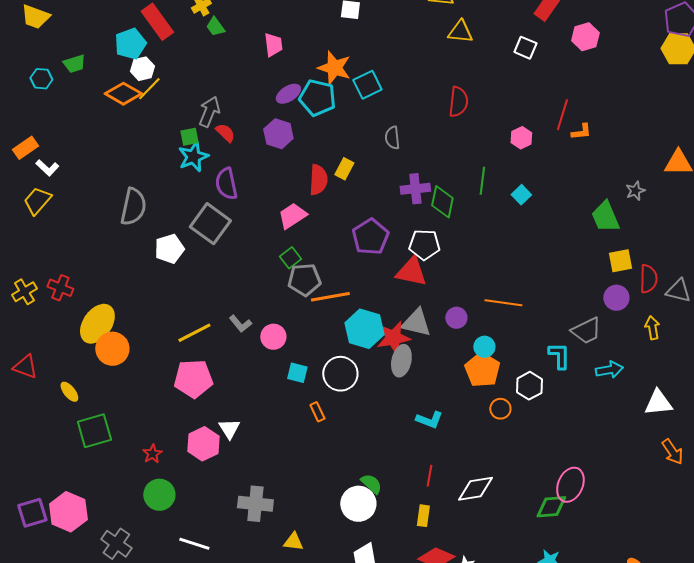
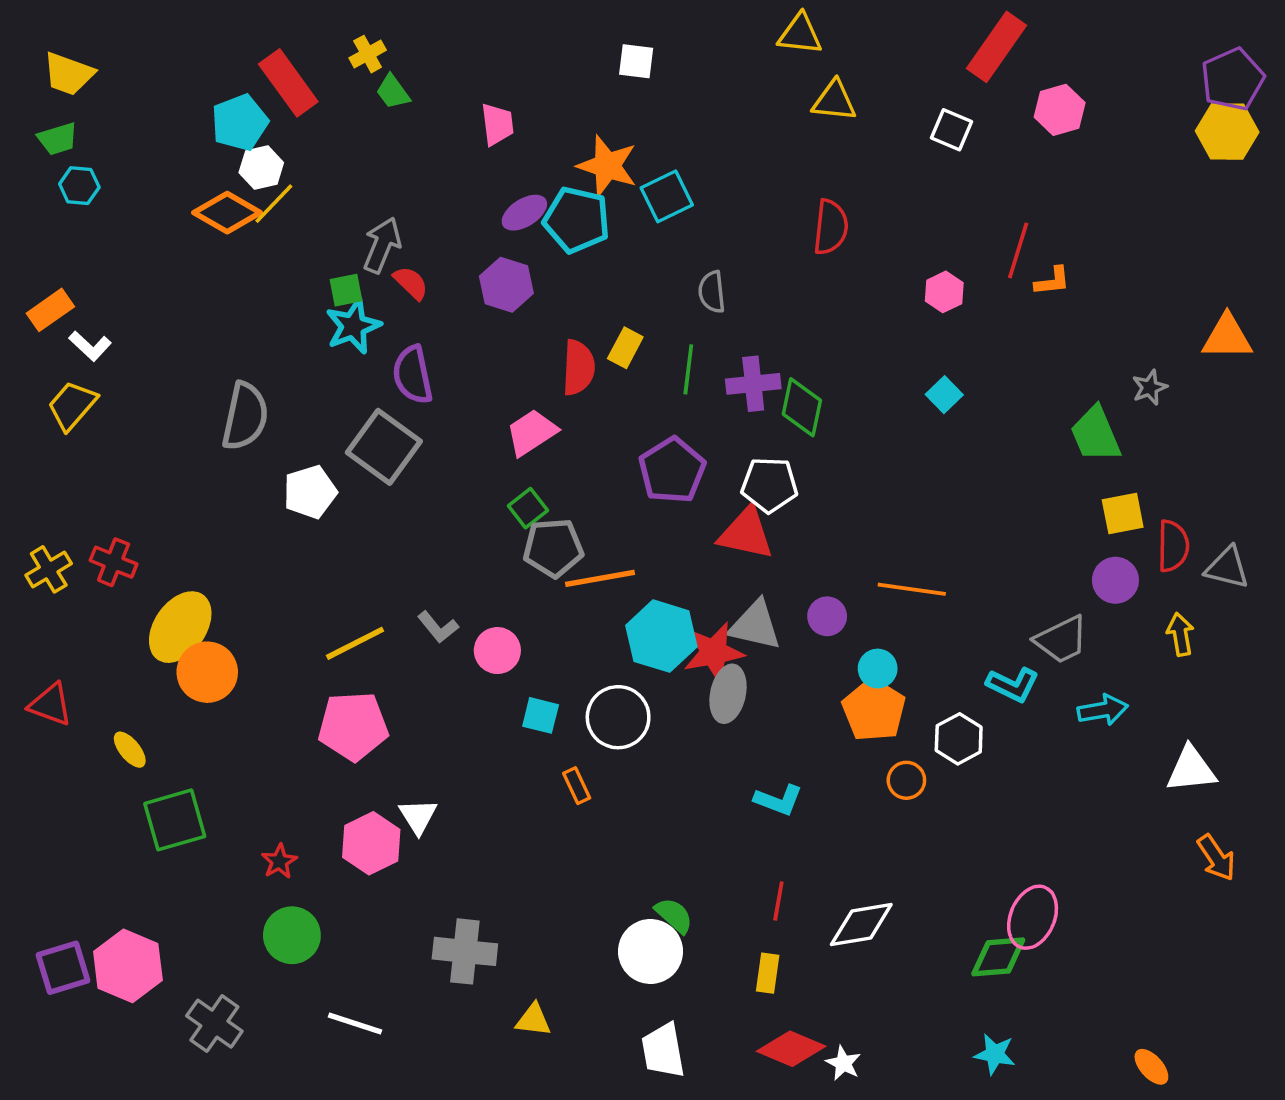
green trapezoid: (74, 64) -> (58, 139), moved
green line: (482, 181) -> (688, 369), moved
cyan L-shape: (559, 356) -> (1013, 685), turned 116

